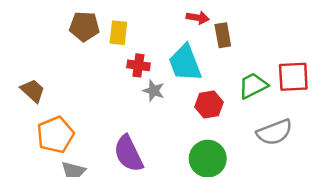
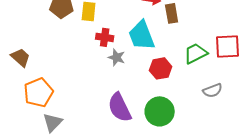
gray semicircle: (274, 132) -> (213, 90), size x0.7
purple semicircle: (128, 154) -> (120, 107), moved

